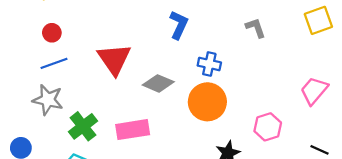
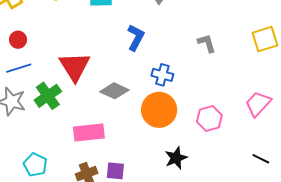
green cross: (83, 126) -> (48, 96), moved
pink hexagon: (268, 127) -> (209, 119), moved

